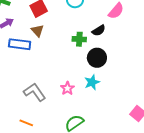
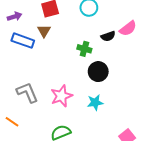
black semicircle: (99, 31) -> (108, 36), moved
cyan star: (92, 82) -> (95, 103), moved
pink star: (67, 88) -> (61, 96), size x1.5

